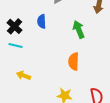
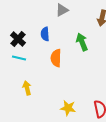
orange semicircle: (74, 61) -> (56, 58), moved
yellow arrow: (24, 75) -> (27, 88), turned 56

